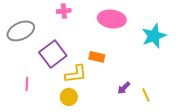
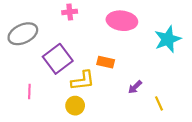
purple arrow: (124, 88) -> (135, 87), moved

